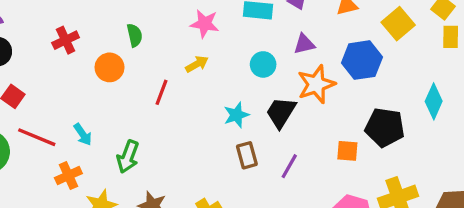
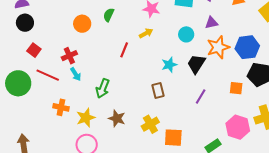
green semicircle: (135, 35) -> (109, 15), turned -144
red cross: (66, 40) -> (69, 56), moved
blue hexagon: (362, 60) -> (247, 47), moved
orange circle: (110, 67) -> (82, 24), moved
brown rectangle: (247, 155) -> (158, 91), moved
orange cross: (68, 176) -> (61, 107), moved, turned 35

